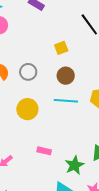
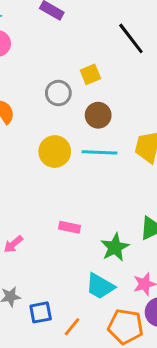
gray circle: (28, 72) -> (58, 93), moved
yellow circle: (27, 109) -> (55, 152), moved

